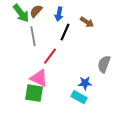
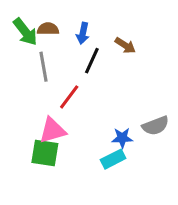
brown semicircle: (36, 11) -> (48, 29), turned 48
gray semicircle: (104, 64) -> (156, 126), moved, turned -132
pink triangle: (39, 78) -> (53, 130), turned -42
cyan rectangle: (79, 97) -> (113, 159), turned -56

